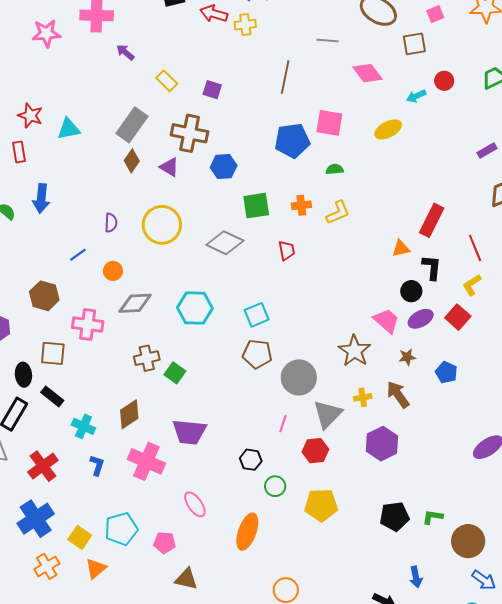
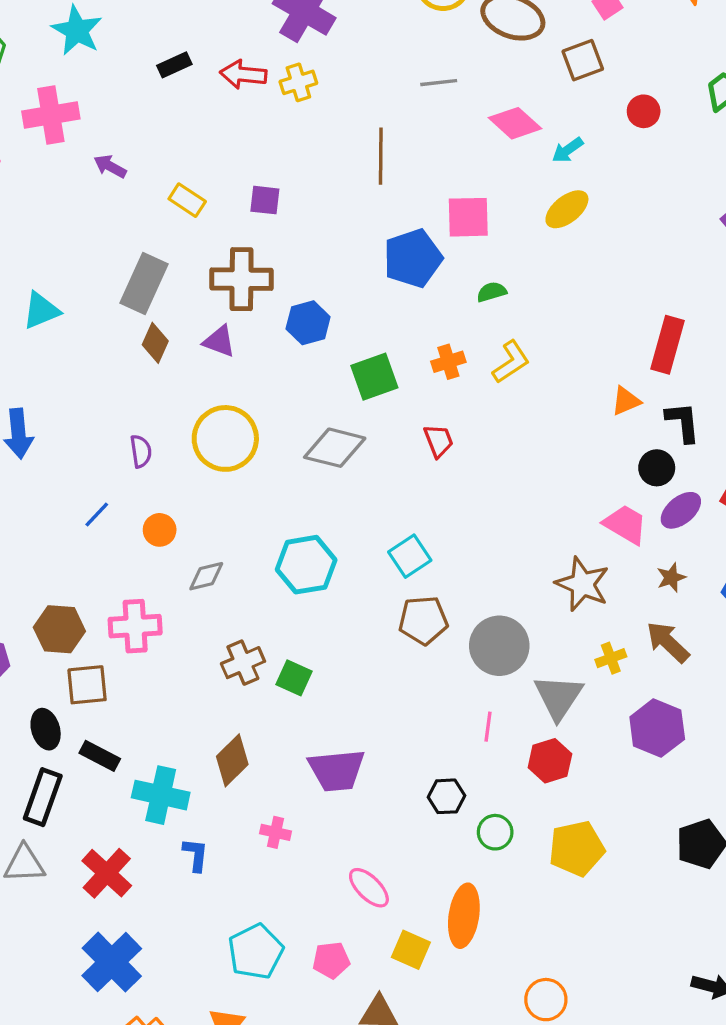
cyan arrow: (416, 96) -> (568, 150), moved
brown hexagon: (44, 296) -> (59, 629), moved
gray diamond: (135, 303) -> (206, 576), size x0.7
cyan cross: (83, 426) -> (161, 795), size x1.4
pink cross: (146, 461) -> (275, 832), size x0.5
yellow square: (80, 537) -> (411, 950), moved

